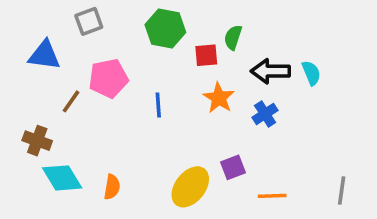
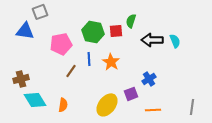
gray square: (89, 21) -> (40, 12), moved
green hexagon: (165, 28) -> (93, 32), moved
orange star: (219, 98) -> (111, 62), moved
brown line: (71, 101) -> (71, 71), moved
blue cross: (265, 114) -> (149, 79), moved
brown cross: (37, 141) -> (21, 79), turned -35

